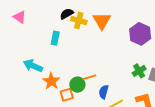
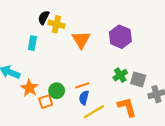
black semicircle: (67, 14) -> (44, 18), turned -32
orange triangle: (102, 21) -> (81, 40), moved
orange line: (89, 77) -> (82, 85), moved

